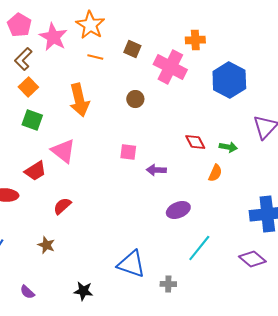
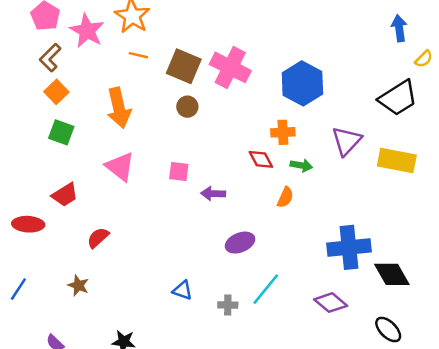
orange cross: (195, 40) -> (283, 132), moved
brown square: (132, 49) -> (184, 66), moved, size x1.6
pink triangle: (63, 151) -> (120, 167), moved
blue triangle: (131, 264) -> (182, 290), moved, size x0.6
gray cross: (168, 284) -> (228, 305), moved

